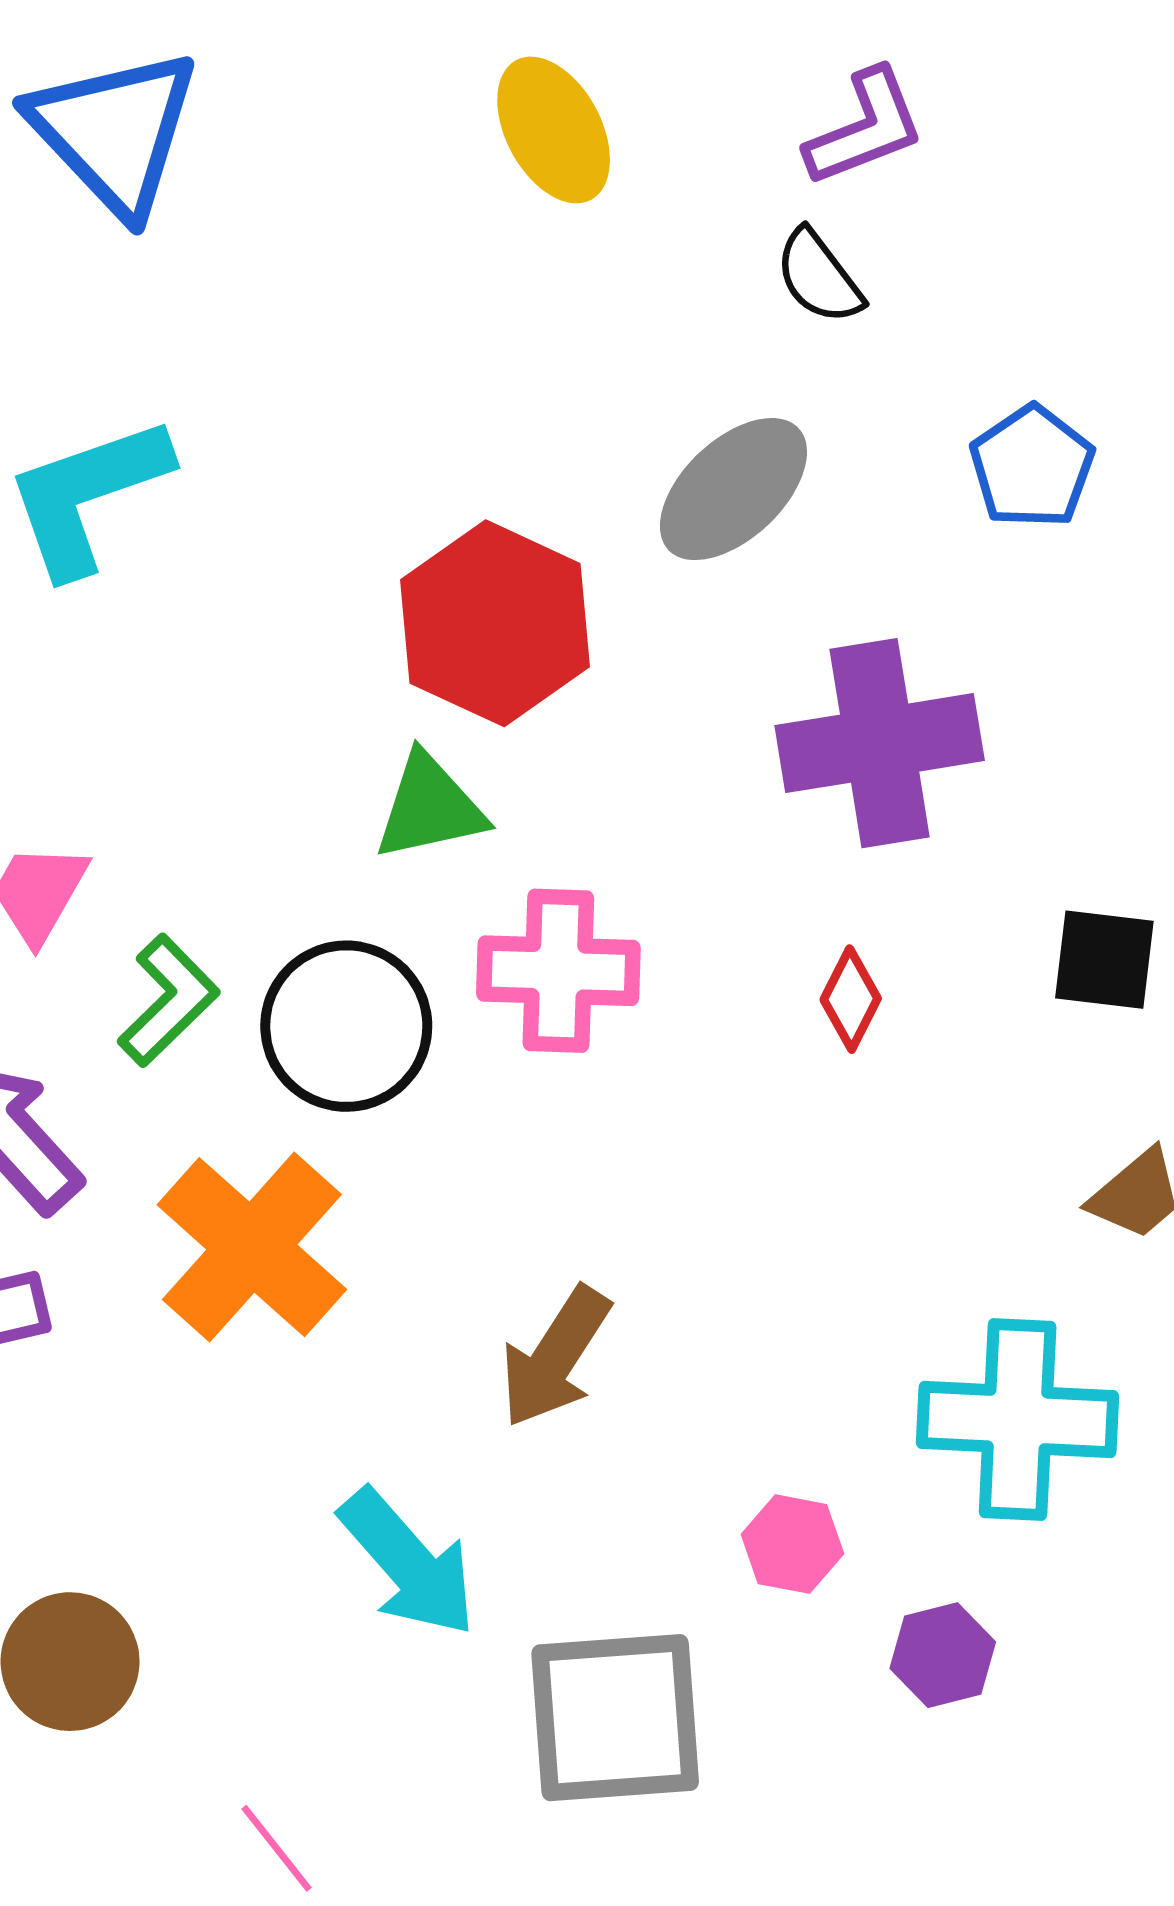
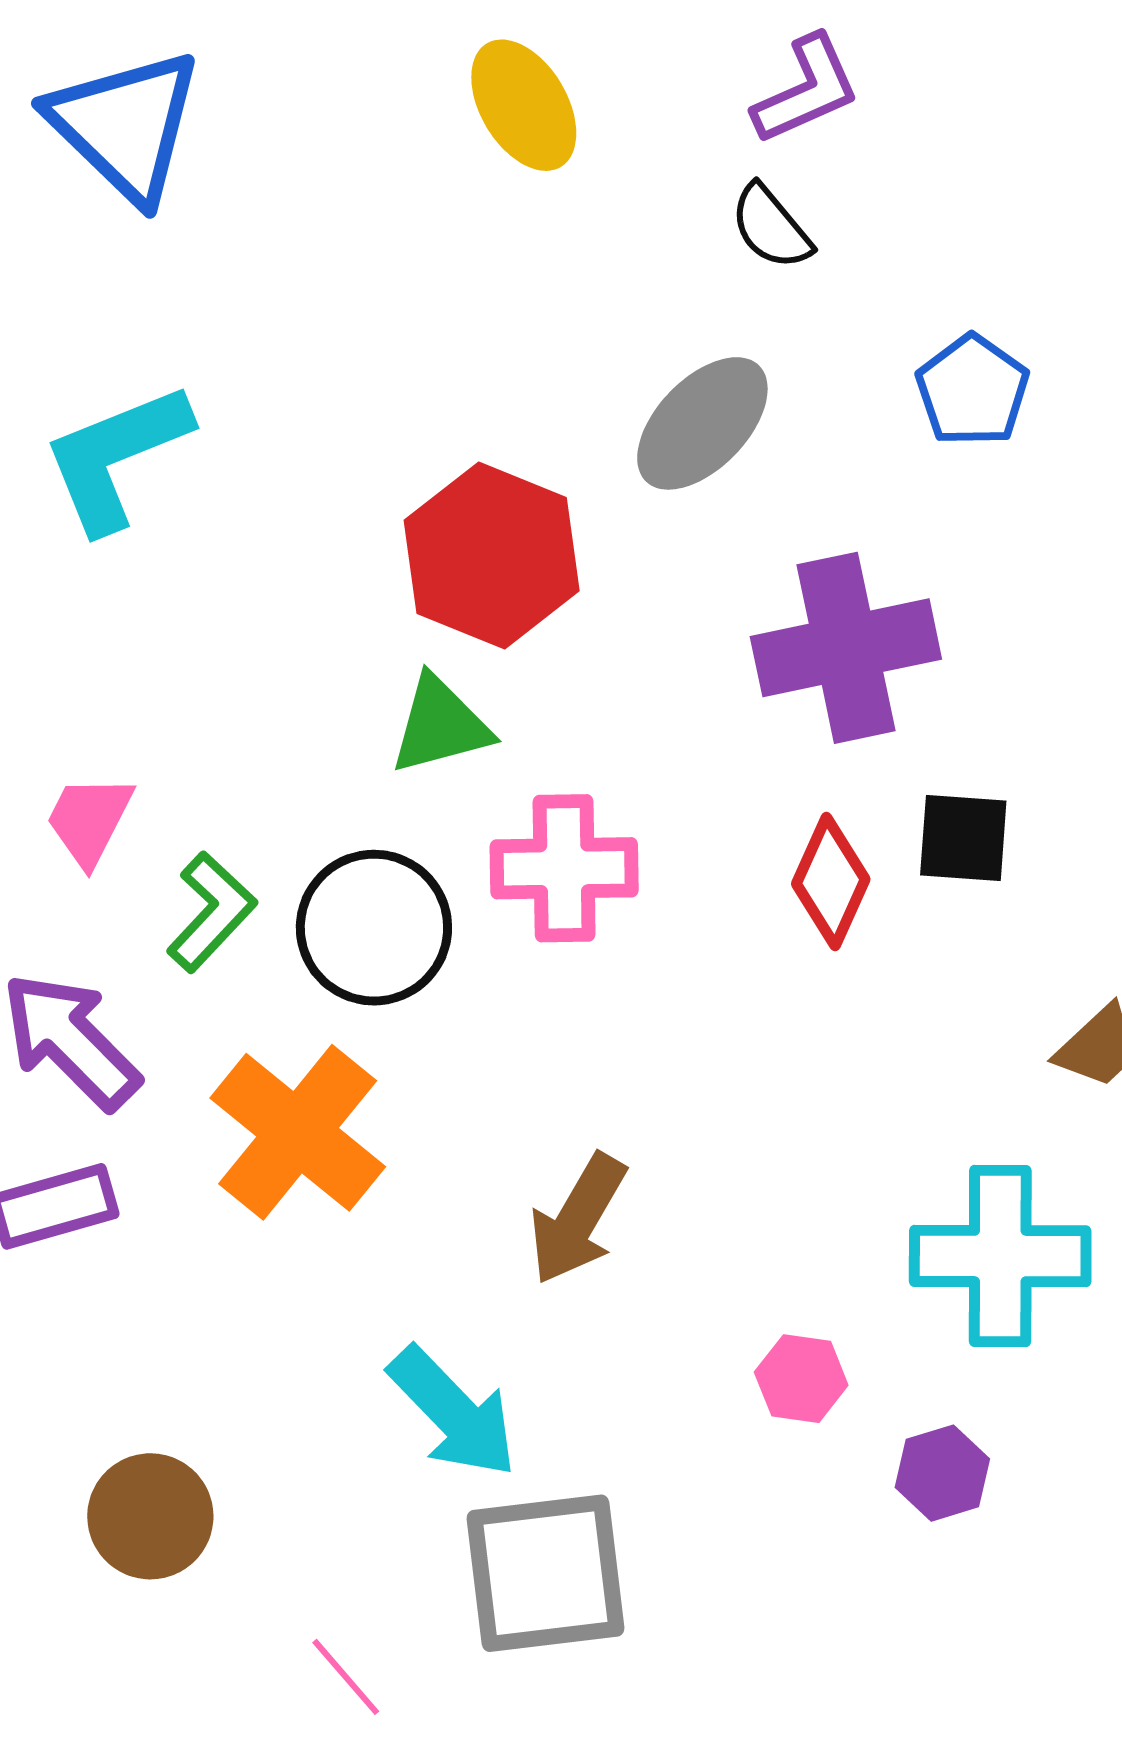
black square: (1104, 960) -> (963, 838), moved
red diamond: (851, 999) -> (831, 881), size x1.4
gray square: (615, 1718) -> (545, 1573), moved

